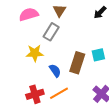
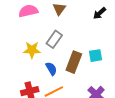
gray rectangle: (51, 32) -> (54, 39), moved

